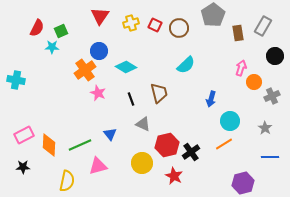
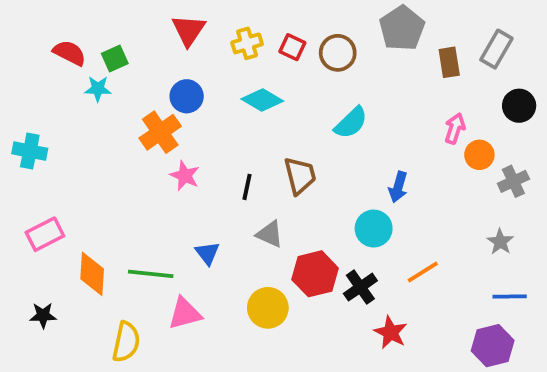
red semicircle: (37, 28) -> (69, 53), turned -90
cyan diamond: (126, 67) -> (262, 100), moved
black line: (131, 99) -> (247, 187), turned 32
cyan circle: (230, 121) -> (374, 229), moved
pink rectangle: (24, 135) -> (45, 234), moved
green line: (80, 145) -> (151, 274), turned 30
red star: (174, 176) -> (391, 332), moved
purple hexagon: (243, 183) -> (493, 346), moved

